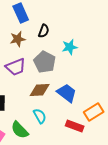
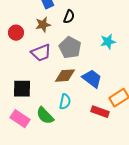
cyan star: (70, 47) -> (108, 42), moved
cyan semicircle: (40, 116) -> (65, 102), turned 42

